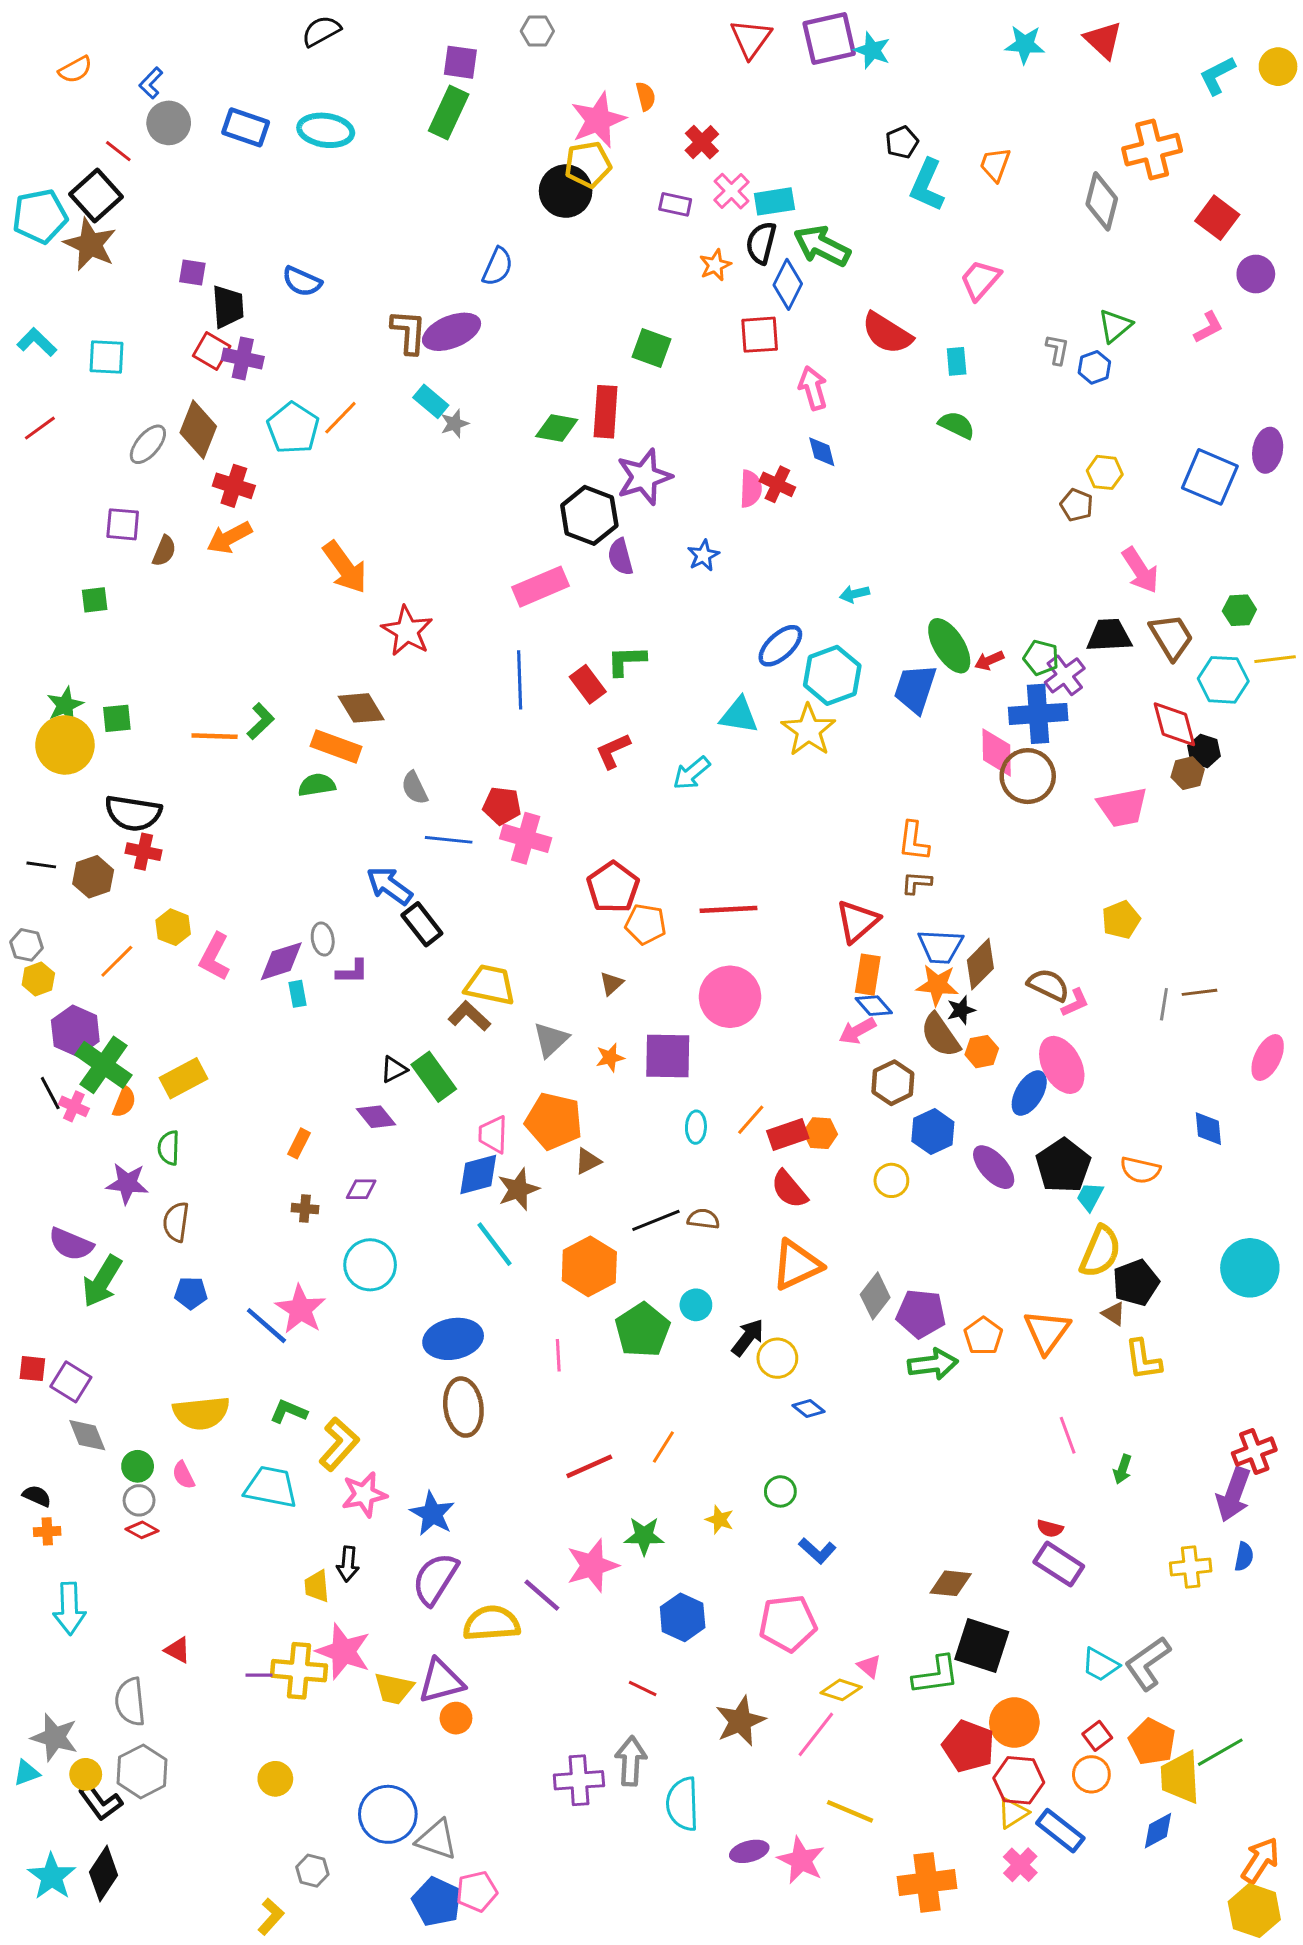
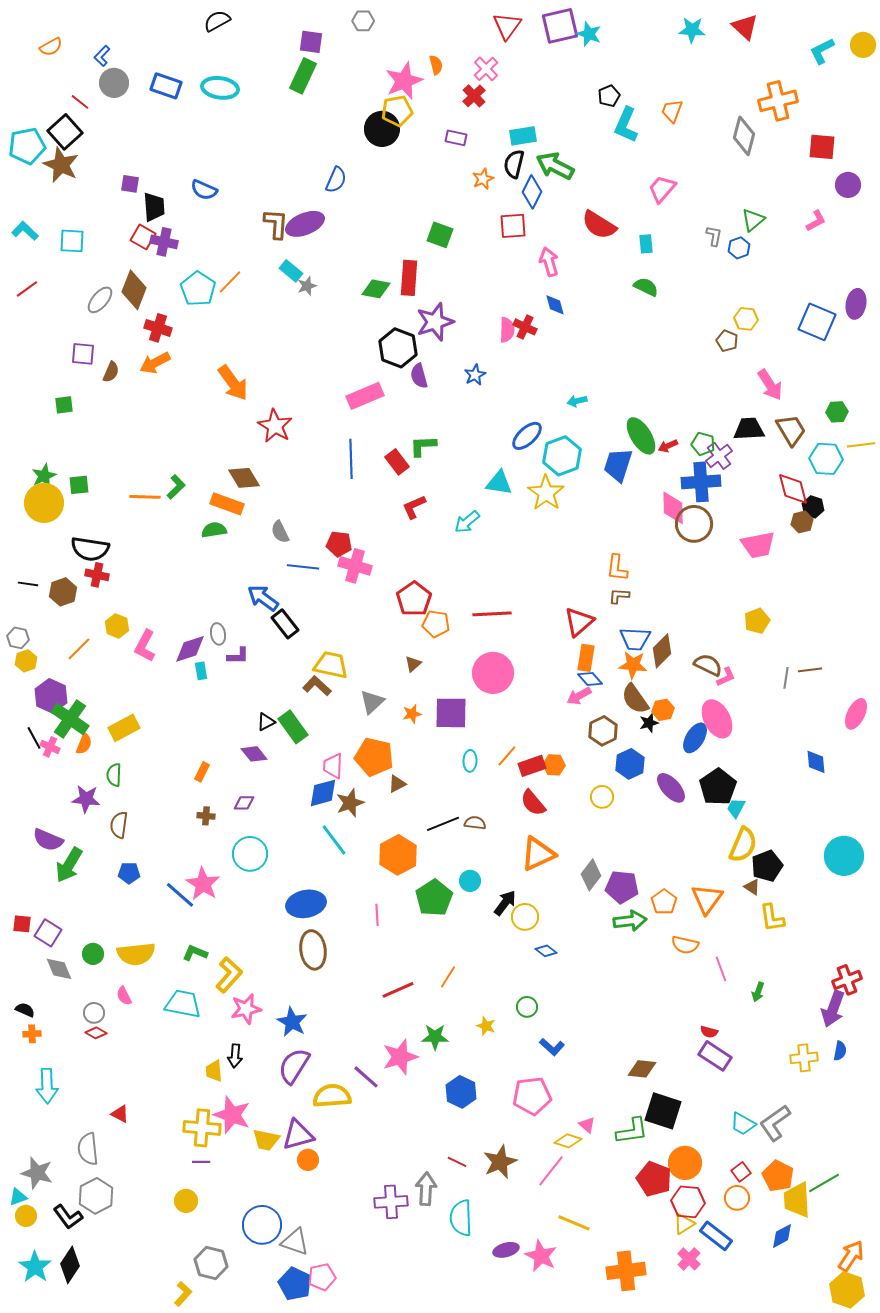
pink cross: (731, 191) -> (486, 69), moved
red square: (1217, 218) -> (822, 147), turned -32
black star: (961, 1010) -> (649, 723), moved
orange semicircle: (1140, 1170) -> (685, 945), moved
green circle: (138, 1466) -> (93, 954), moved
purple line: (259, 1675) -> (201, 1162), moved
red line: (643, 1688) -> (457, 1162), moved
yellow circle: (86, 1774) -> (26, 1216), moved
gray hexagon: (312, 1871) -> (211, 1263), size x1.5

